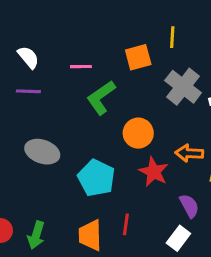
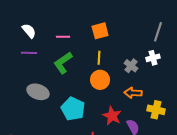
yellow line: (172, 37) -> (99, 58), moved
gray cross: (183, 87) -> (131, 66), moved, size x0.6
green L-shape: (101, 97) -> (63, 63), moved
red star: (154, 172) -> (112, 116), moved

